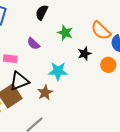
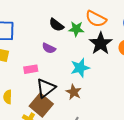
black semicircle: (42, 12) -> (56, 25), moved, turned -63
orange semicircle: (101, 31) -> (96, 19), moved
black star: (85, 54) -> (101, 43), size x1.6

